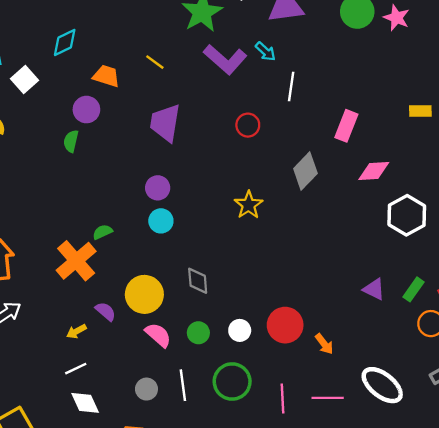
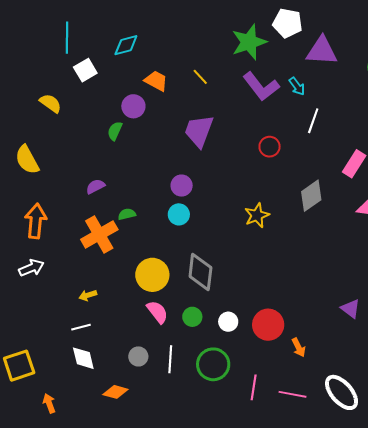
gray diamond: (198, 281) -> (200, 272), size x1.5
purple semicircle: (106, 311) -> (95, 186), moved, turned -78

